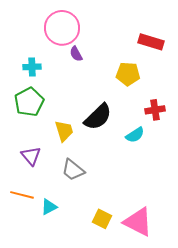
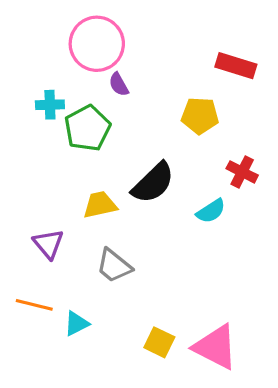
green pentagon: (29, 102) -> (87, 128), moved
red cross: (155, 110) -> (242, 172), turned 36
yellow trapezoid: (64, 131) -> (100, 205), turned -85

